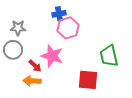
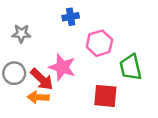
pink hexagon: (68, 28) -> (99, 43), moved
gray circle: (13, 50) -> (14, 73), moved
red arrow: (35, 66) -> (42, 79), size x1.5

